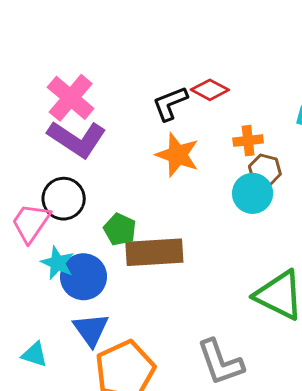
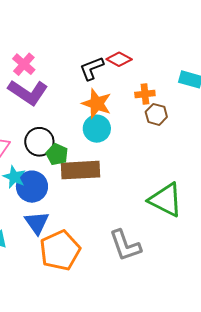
pink cross: (71, 98) -> (24, 64), size x0.7
cyan circle: (253, 193) -> (97, 129), moved
black circle: (64, 199) -> (39, 142), moved

